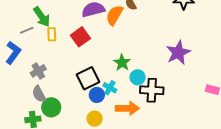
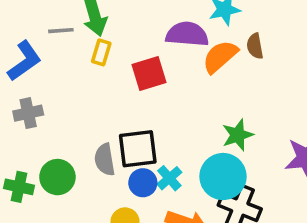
green star: (122, 63) -> (238, 135), moved
gray cross: (38, 71) -> (28, 113), moved
cyan circle: (138, 77) -> (223, 177), size x1.6
gray semicircle: (39, 94) -> (105, 160), moved

